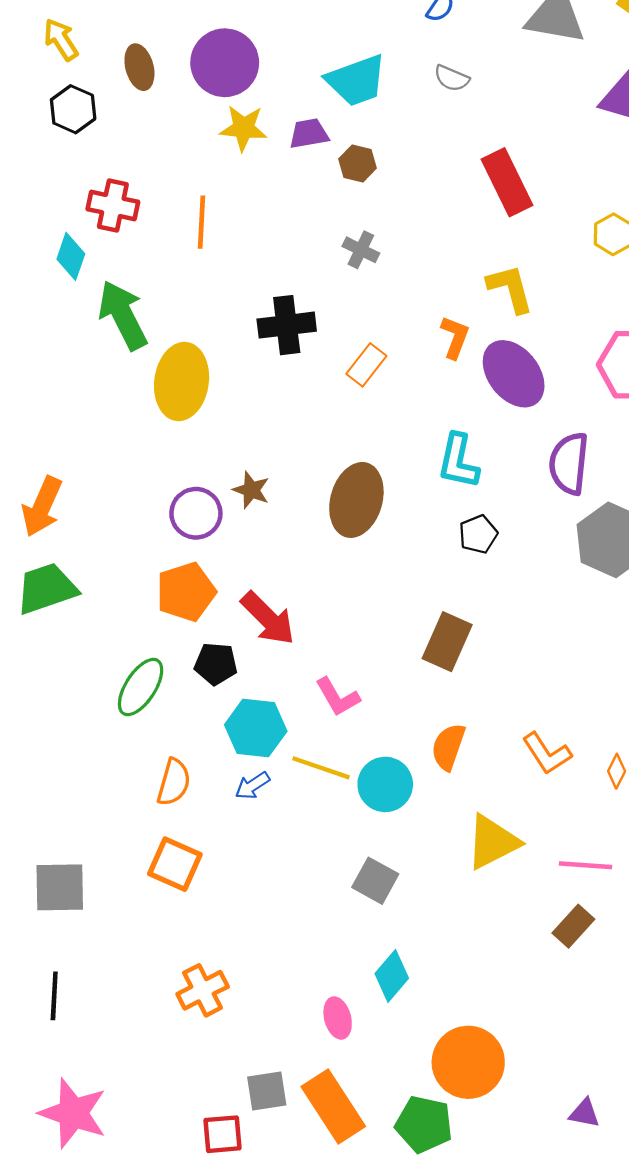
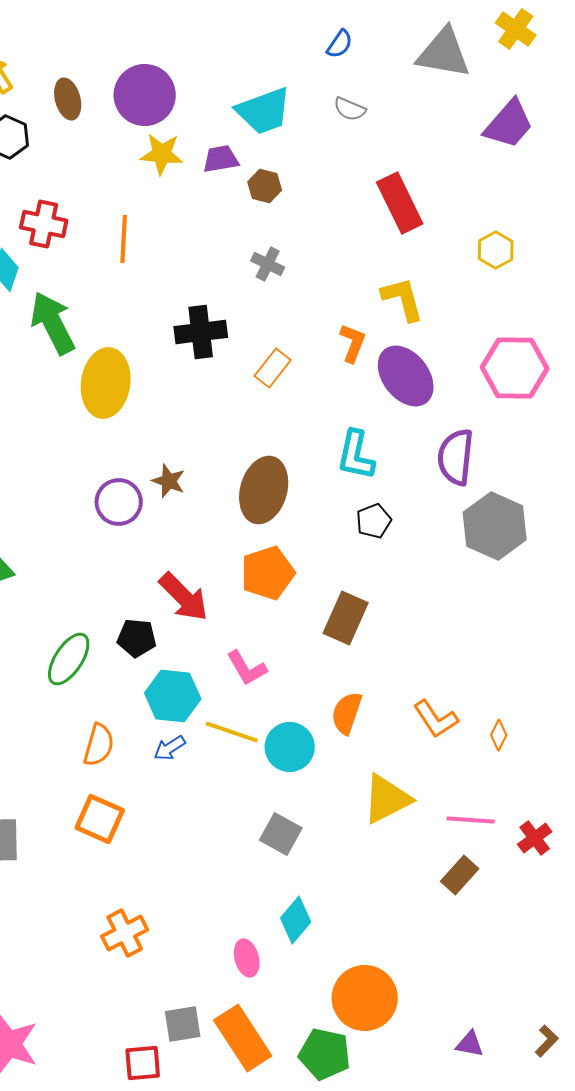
orange pentagon: (186, 592) -> (268, 573), moved

